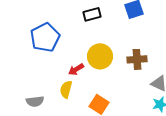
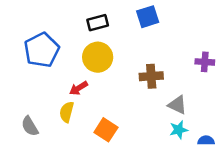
yellow circle: (100, 56) -> (98, 57), moved
gray semicircle: (35, 101) -> (30, 126), turned 66

